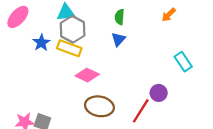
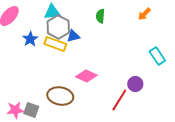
blue triangle: (118, 39) -> (73, 36), moved, turned 32
pink diamond: (87, 75) -> (86, 76), moved
brown ellipse: (99, 106) -> (60, 96), moved

